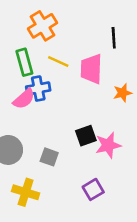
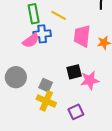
pink trapezoid: (91, 69) -> (82, 36), moved
yellow cross: (26, 192) -> (46, 101), moved

